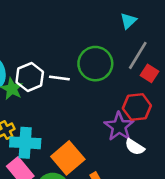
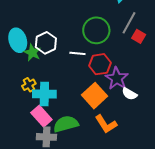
white line: (59, 78) -> (77, 53), moved
red hexagon: (137, 107) -> (100, 64), moved
orange square: (68, 158) -> (94, 96), moved

